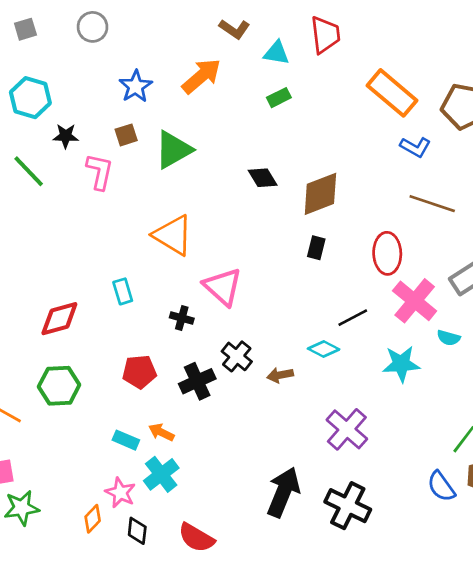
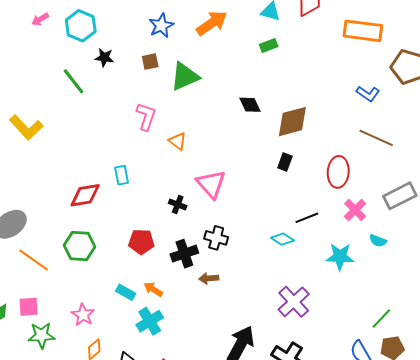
orange rectangle: (392, 93) -> (363, 31), moved, turned -39
pink L-shape: (100, 172) -> (146, 116), moved
orange triangle: (173, 235) -> (178, 141), size x0.6
cyan rectangle: (123, 291) -> (122, 175), moved
pink cross: (415, 301) -> (355, 210), size x0.7
black cross: (237, 356) -> (216, 238), turned -30
brown arrow: (280, 375) -> (209, 278), moved
pink star: (120, 493) -> (83, 315), moved

